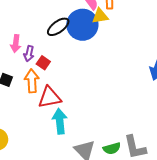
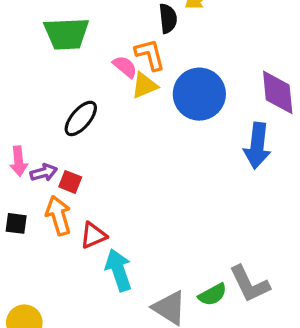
blue circle: (82, 25) -> (199, 94), moved
purple arrow: (29, 54) -> (44, 173), turned -105
red triangle: (50, 97) -> (93, 235), size x0.7

